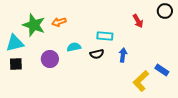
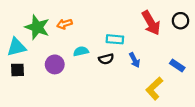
black circle: (165, 11) -> (181, 21), moved
red arrow: (138, 21) -> (151, 23), size x1.6
blue arrow: (123, 55) -> (135, 60), turned 144
blue rectangle: (162, 70) -> (177, 66), moved

